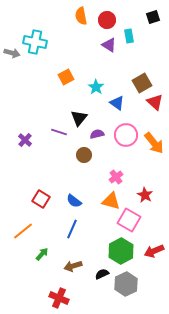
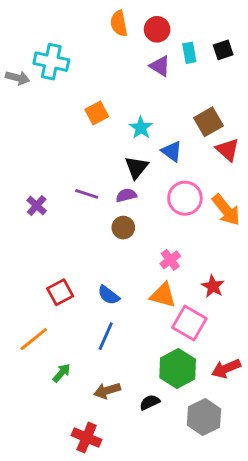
black square: (153, 17) -> (223, 50), moved
black triangle: (79, 118) -> (136, 167), moved
purple semicircle: (97, 134) -> (126, 195), moved
red square: (41, 199) -> (60, 292), turned 30
gray hexagon: (126, 284) -> (204, 417), moved

